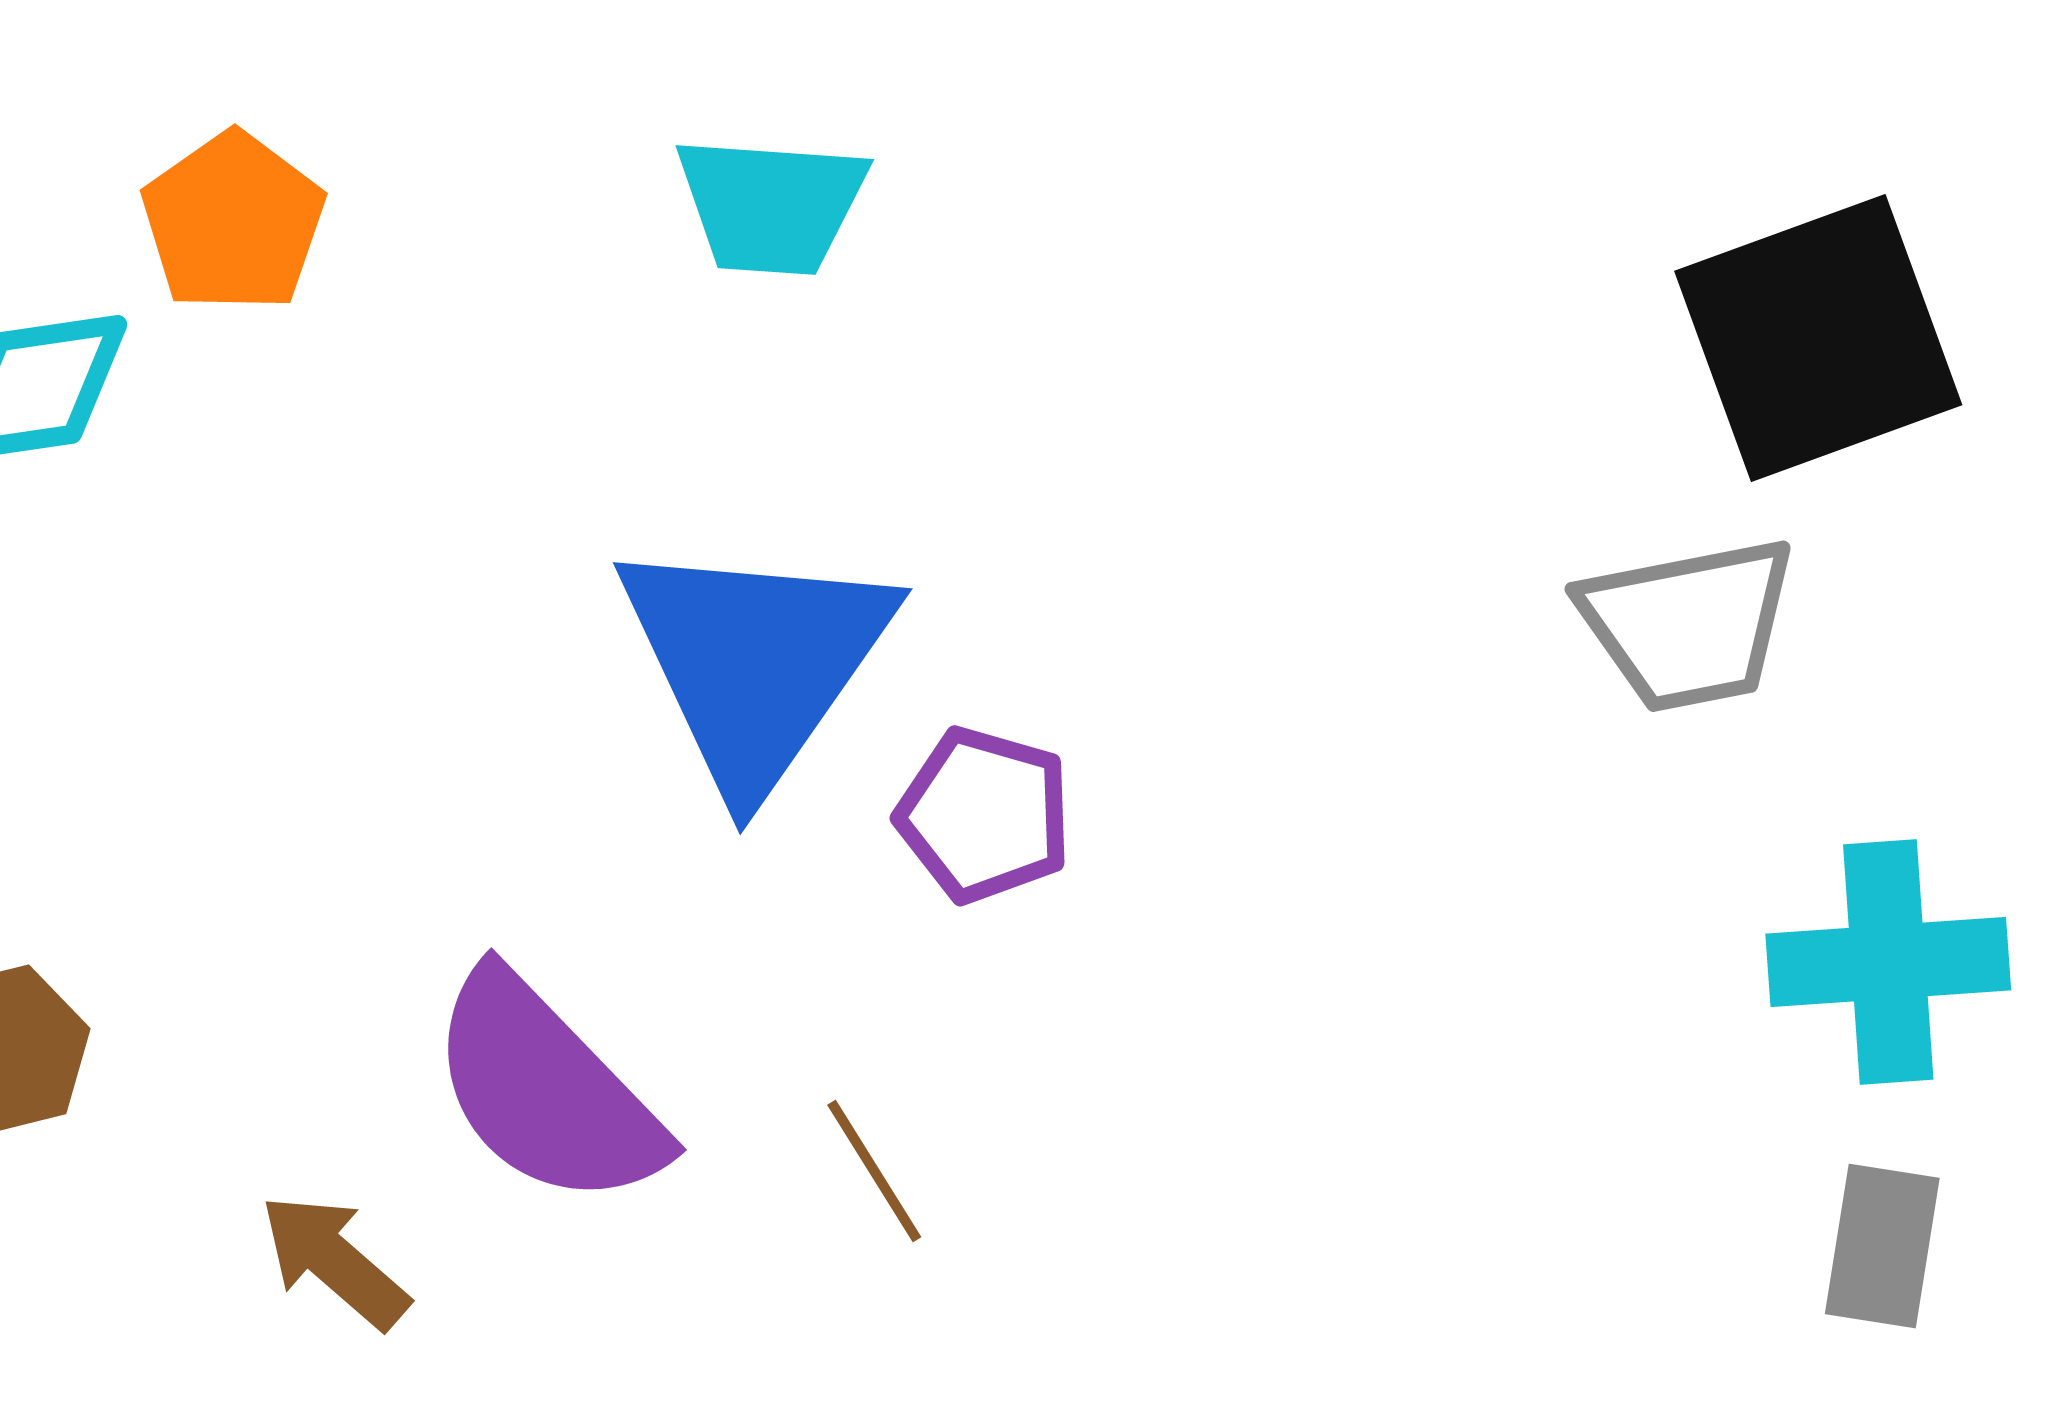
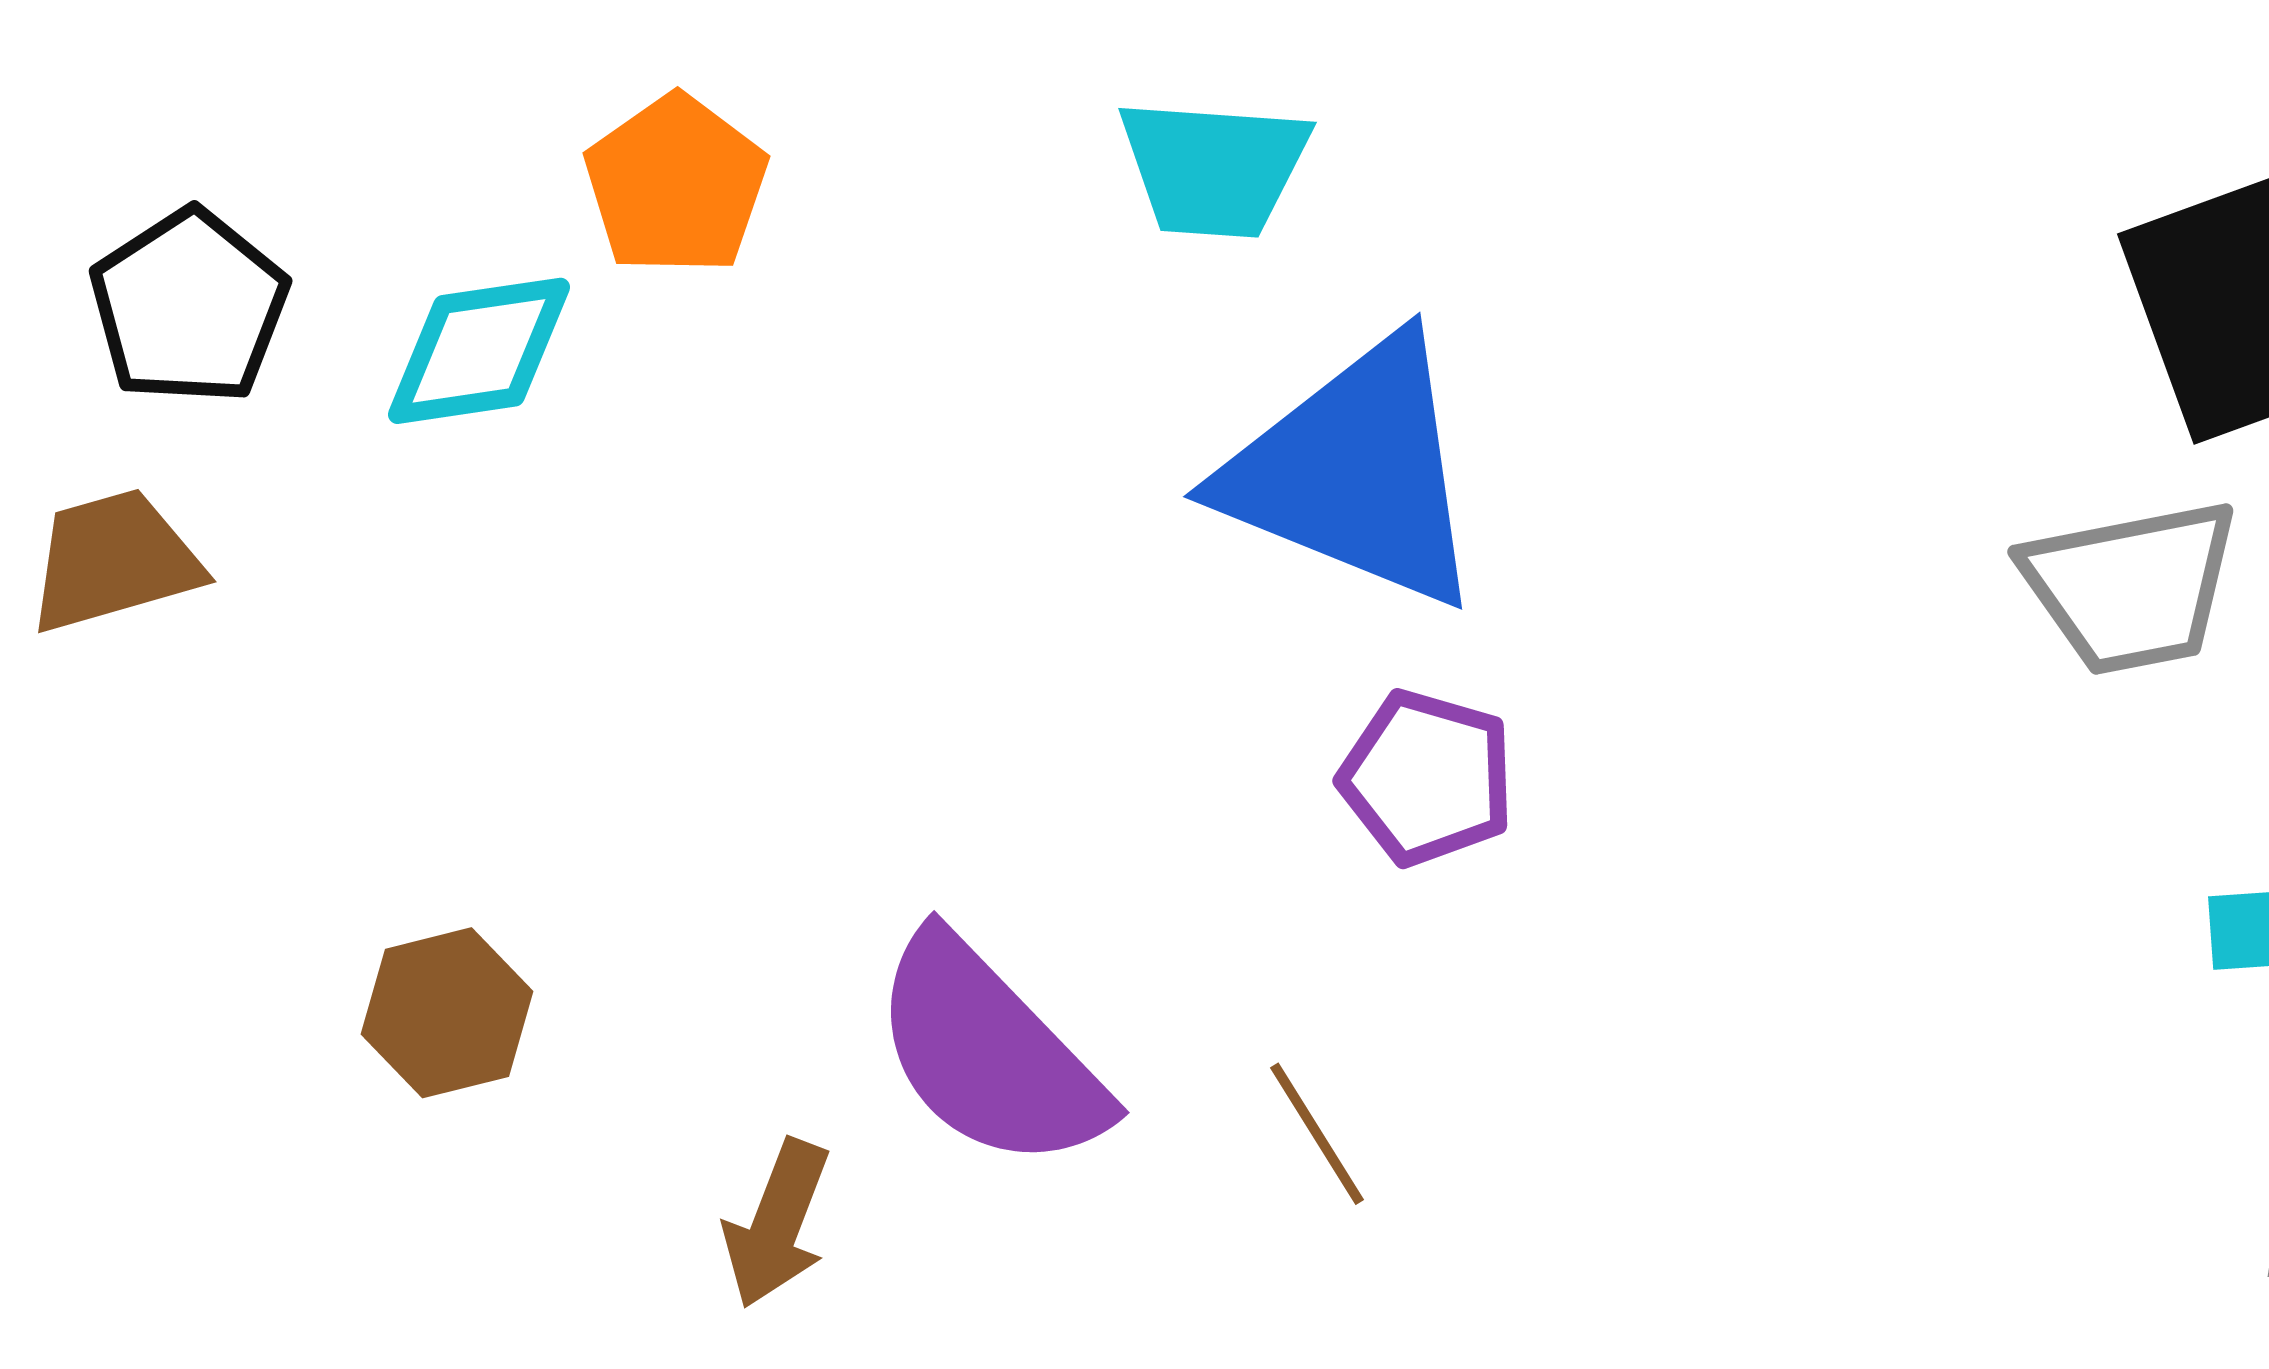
blue triangle: (755, 662) -> (1355, 473), moved, turned -43
brown arrow: (334, 1261) -> (777, 1224), turned -110

